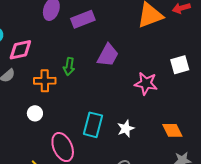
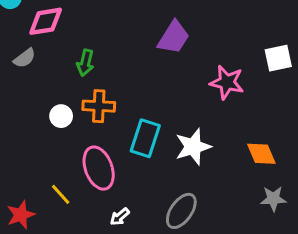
green arrow: (69, 66) -> (85, 63), moved
orange cross: (45, 81) -> (99, 106), moved
white star: (126, 128) -> (193, 147), size x1.4

